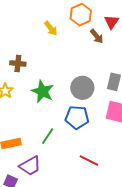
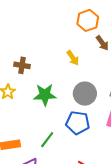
yellow arrow: (51, 28) -> (73, 58), moved
green star: (43, 91) -> (45, 95), turned -30

